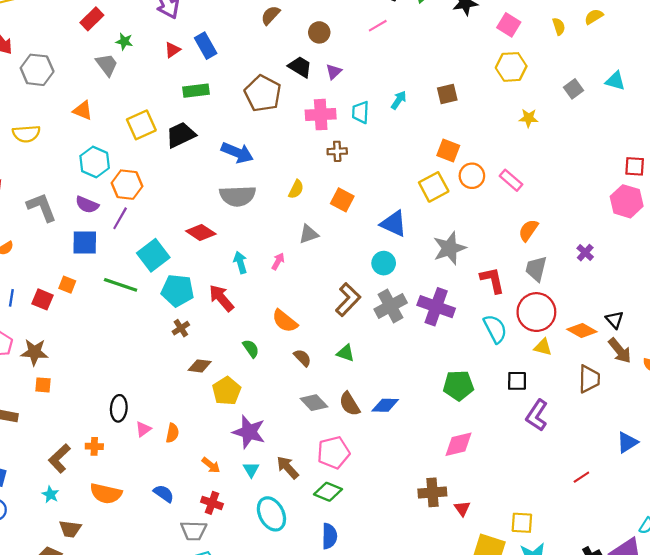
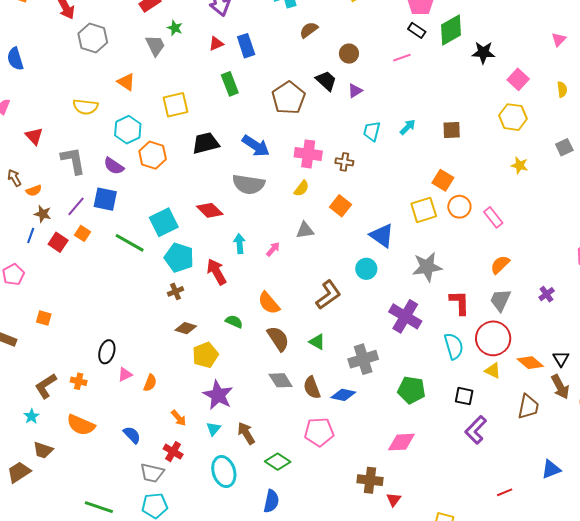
green rectangle: (196, 91) -> (230, 84), turned 65
pink cross: (321, 115) -> (308, 154), moved
yellow semicircle: (26, 134) -> (85, 107), moved
black trapezoid: (181, 135) -> (206, 143), moved
purple line: (120, 218) -> (76, 206), moved
gray cross: (391, 306) -> (363, 359), moved
green semicircle: (251, 348) -> (234, 322), turned -42
brown star: (34, 352) -> (43, 214), moved, size x0.7
brown semicircle: (302, 358) -> (278, 339), size x1.5
pink pentagon: (333, 453) -> (319, 432), moved

